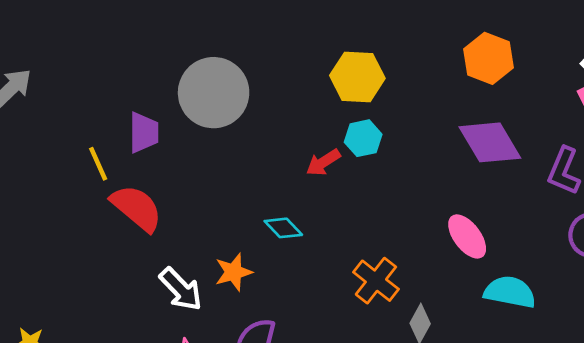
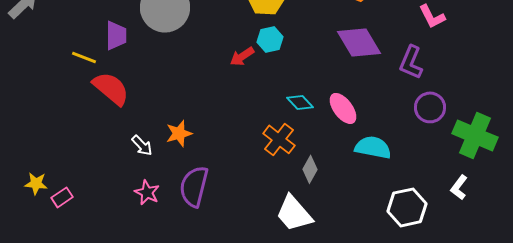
yellow line: (98, 164) -> (84, 57), turned -45
cyan diamond: (283, 228) -> (300, 102), moved
white arrow: (181, 289) -> (142, 145), size x0.7

